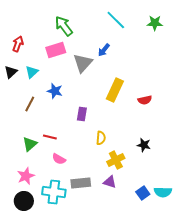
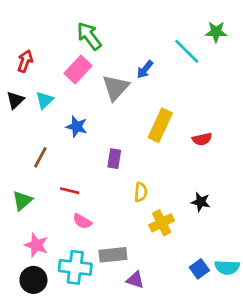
cyan line: (116, 20) -> (187, 51), moved
pink rectangle: (56, 50) -> (78, 69), turned -30
brown line: (30, 104) -> (40, 157), moved
green triangle: (30, 144) -> (22, 200), moved
pink star: (26, 176) -> (36, 245), turned -30
purple triangle: (110, 182) -> (135, 280), moved

